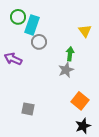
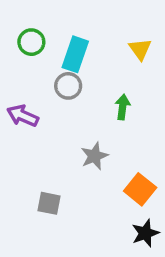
cyan rectangle: (32, 25) -> (75, 54), moved
yellow triangle: (85, 31) -> (140, 49), moved
gray star: (66, 70) -> (94, 156), moved

